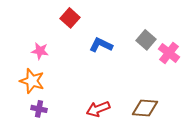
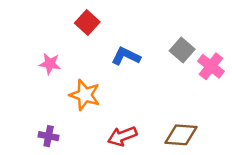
orange star: (32, 81) -> (85, 95), moved

